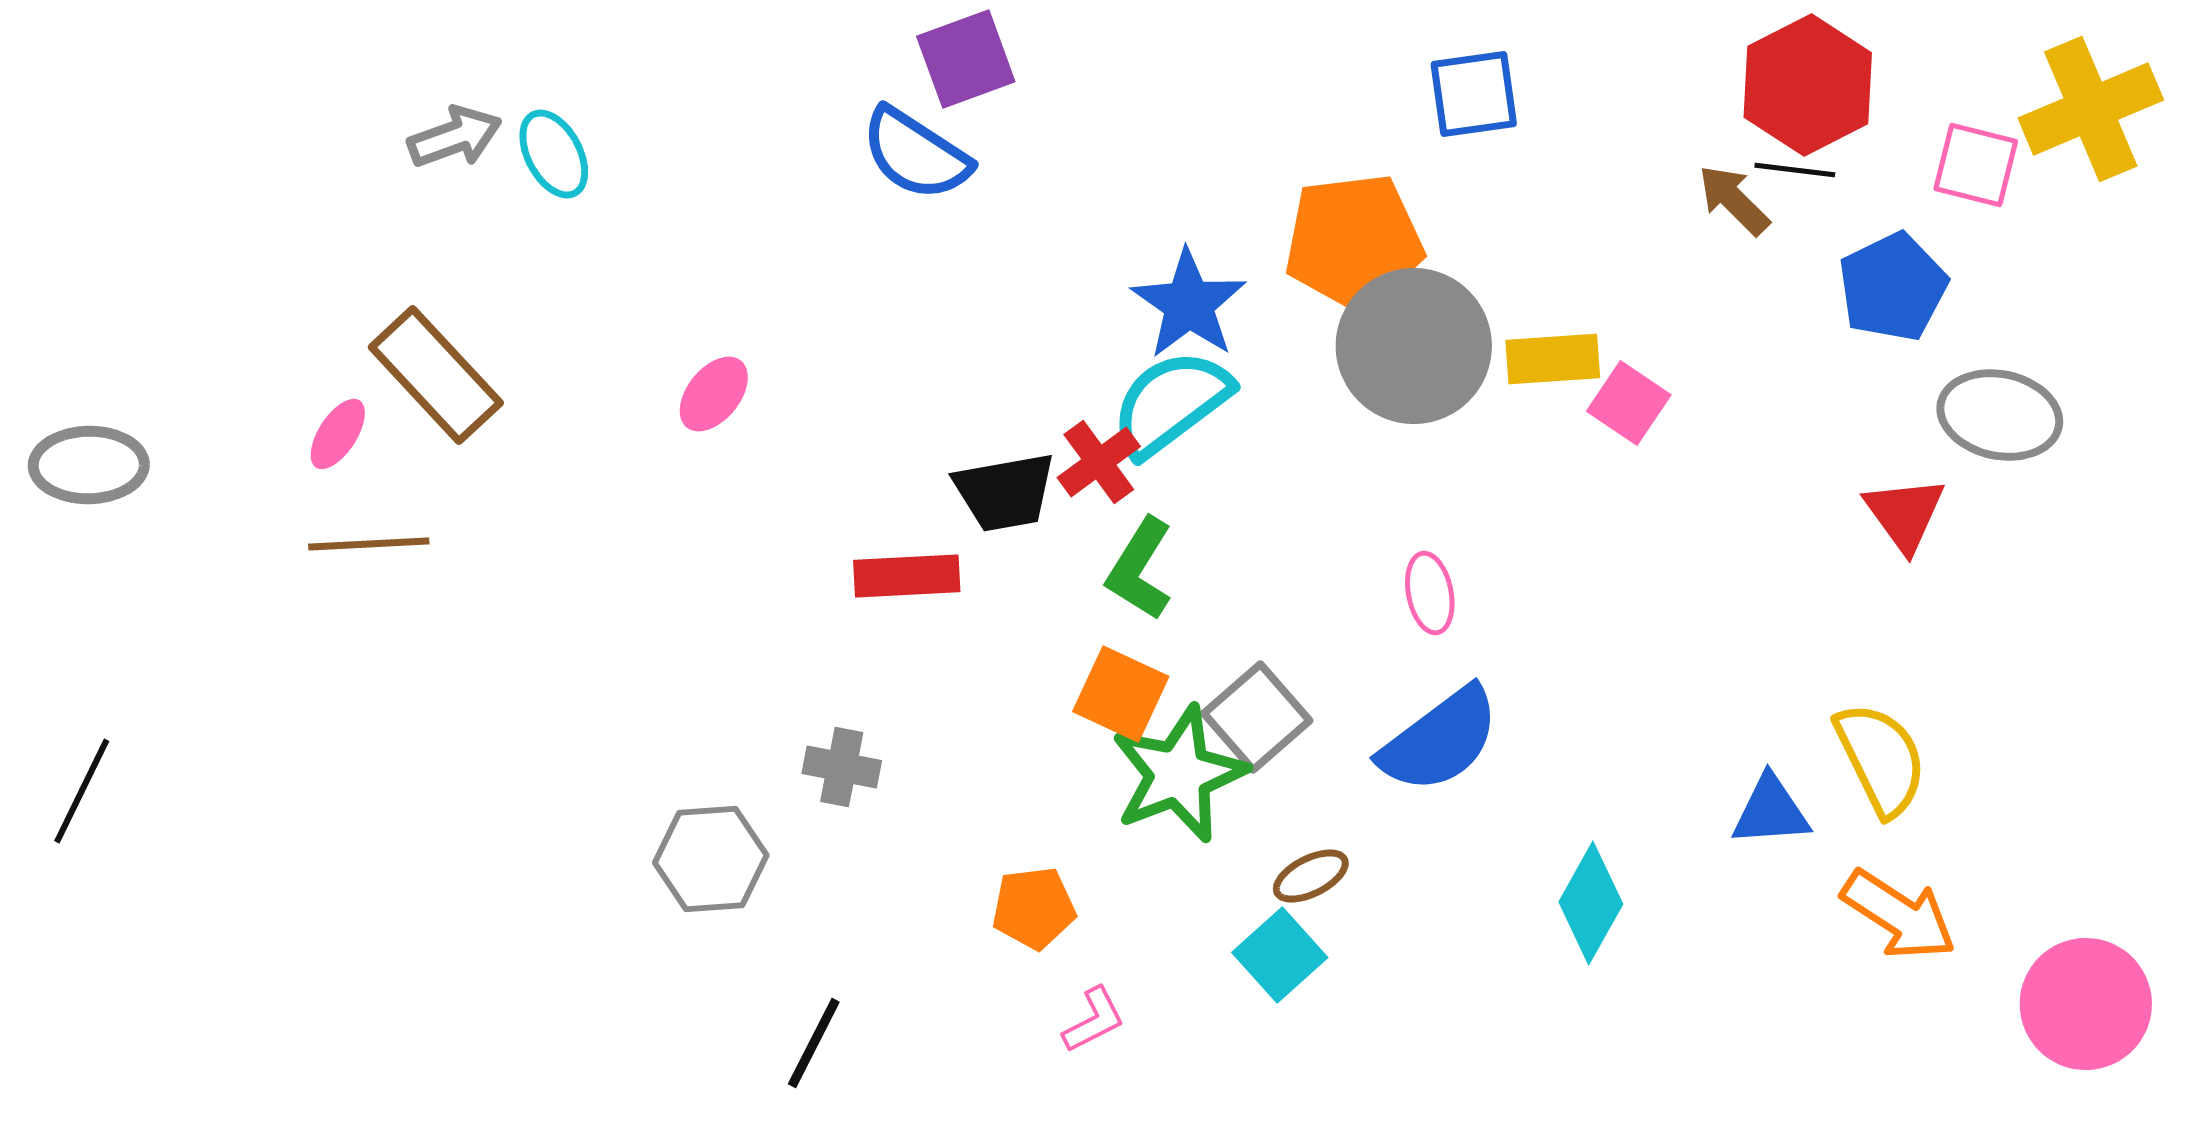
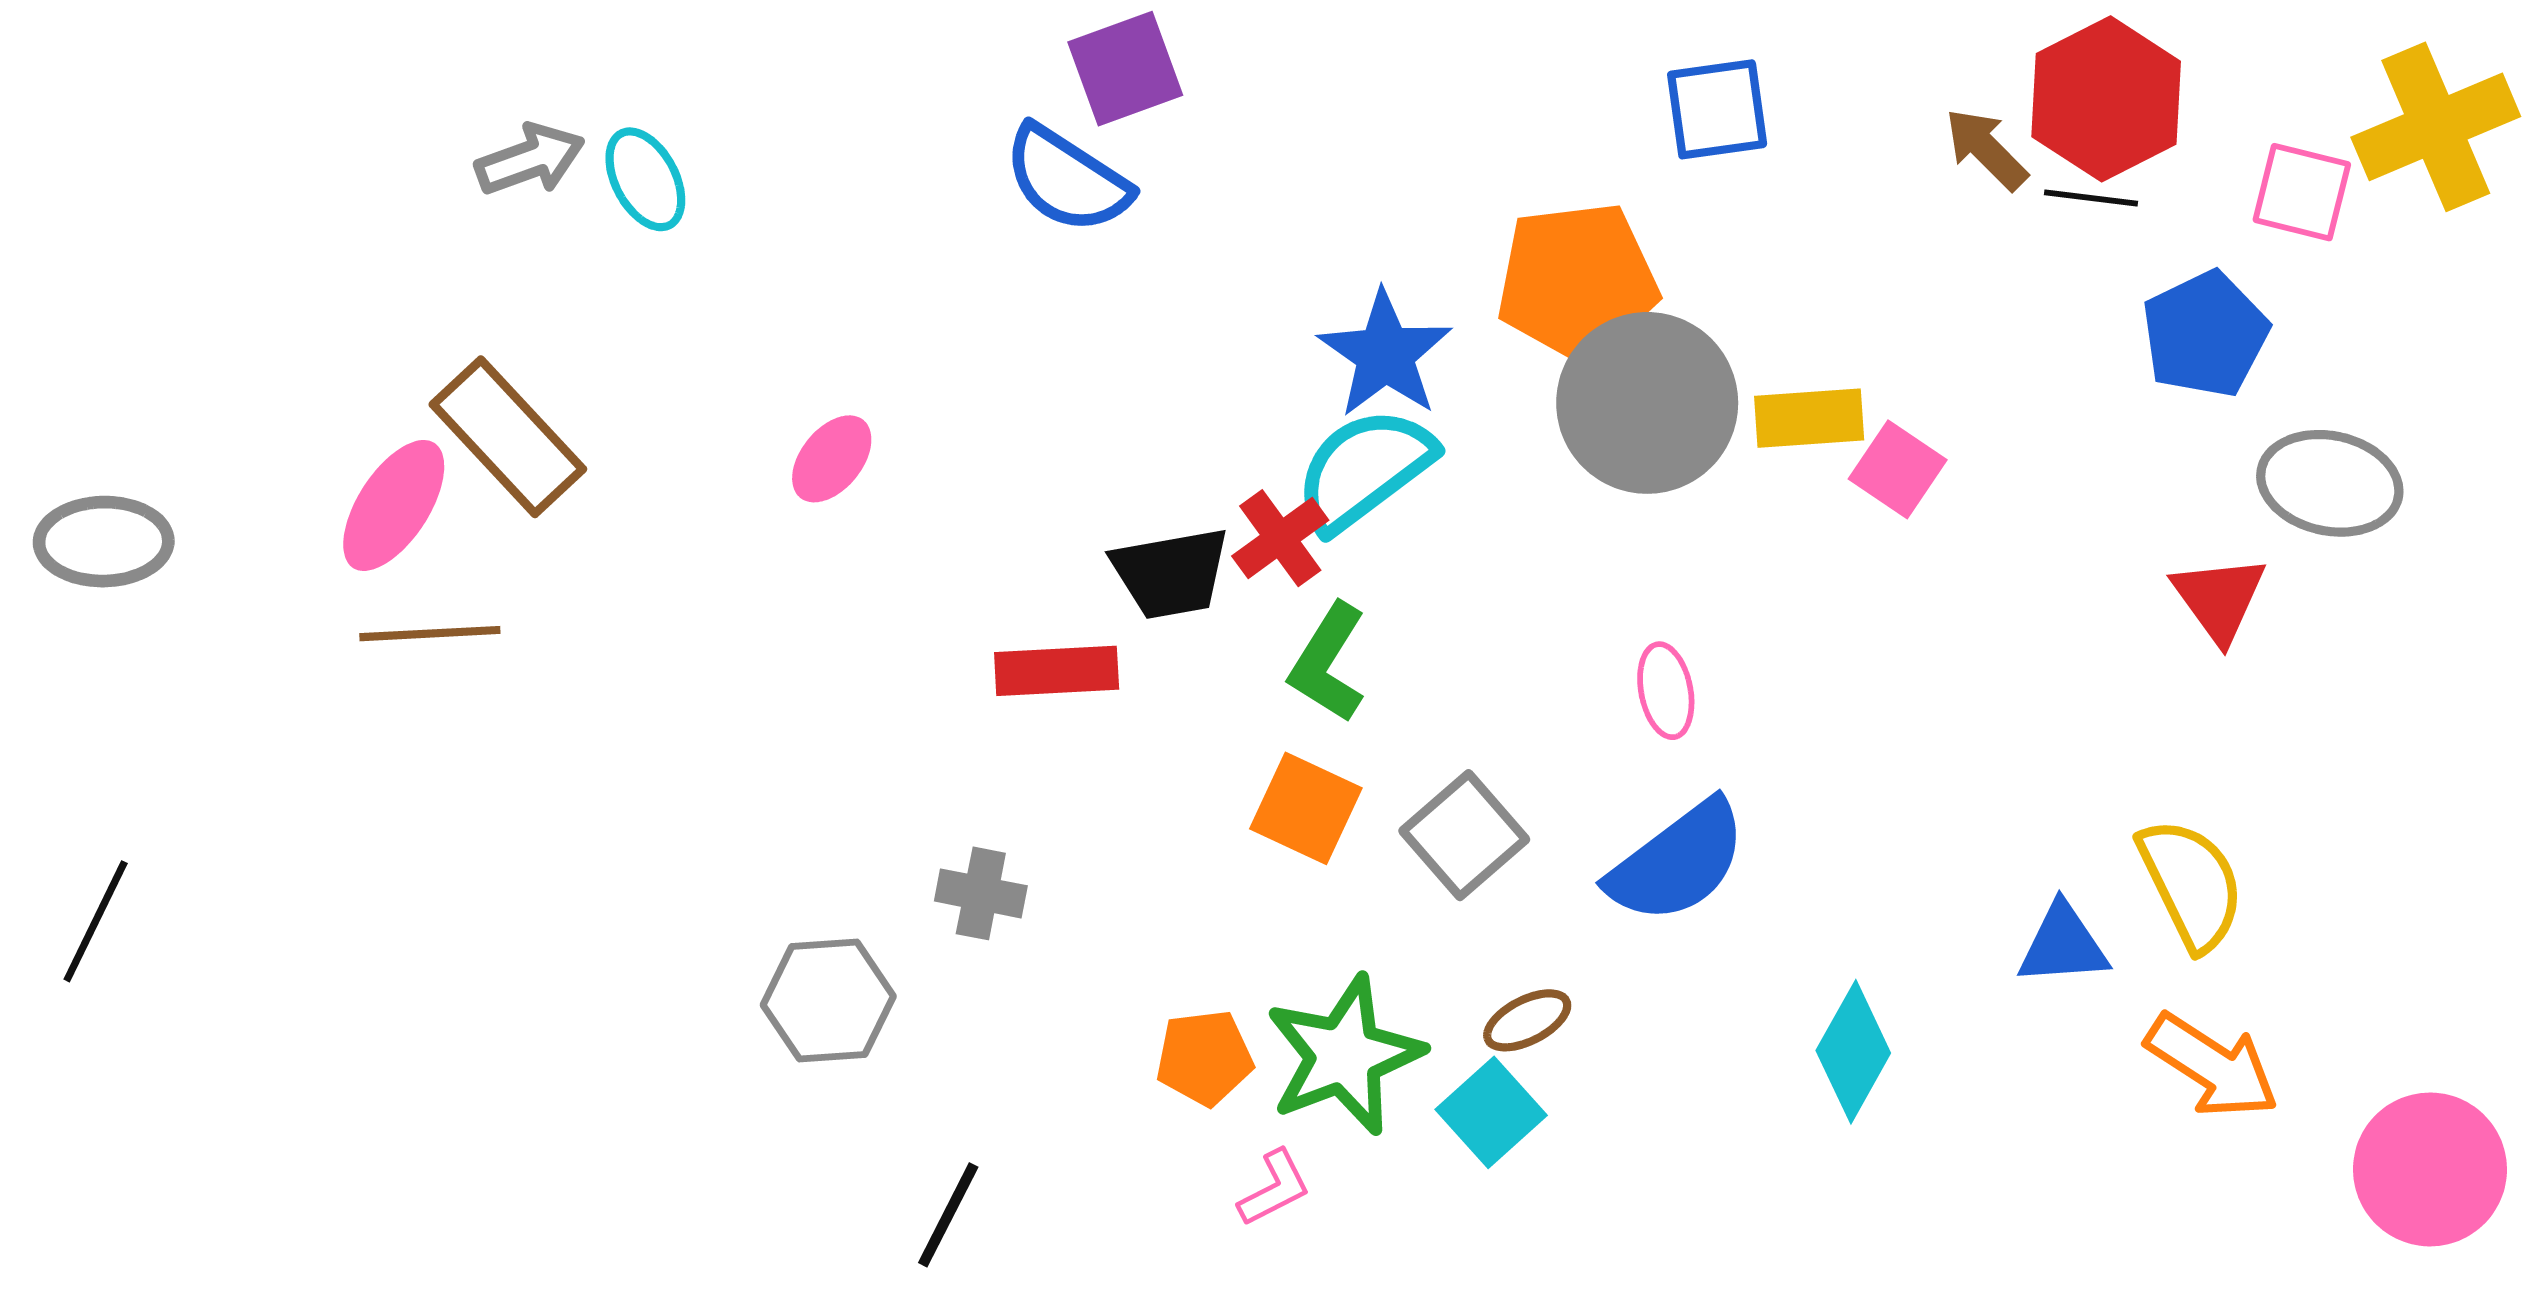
brown arrow: (1734, 200) -> (1986, 149), moved
pink ellipse: (338, 434) -> (394, 505), size x1.6
green star: (1179, 774) -> (1344, 1055), moved

